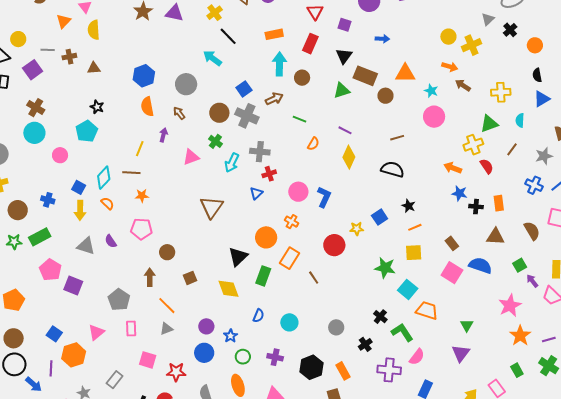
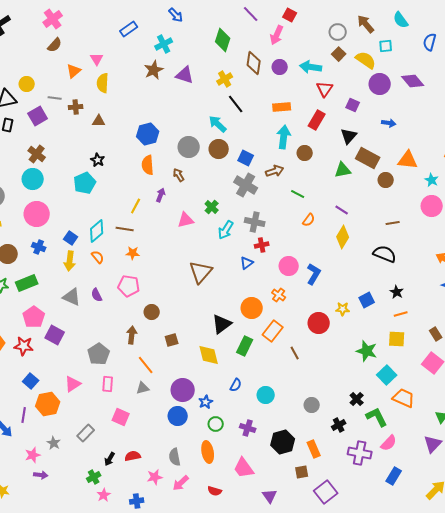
blue square: (244, 89) -> (246, 158), turned -35
brown circle: (219, 113) -> (219, 149), moved
pink circle: (60, 155) -> (37, 214), moved, size x1.6
purple circle: (206, 326) -> (183, 390), size x1.5
red star: (176, 372) -> (24, 346), moved

